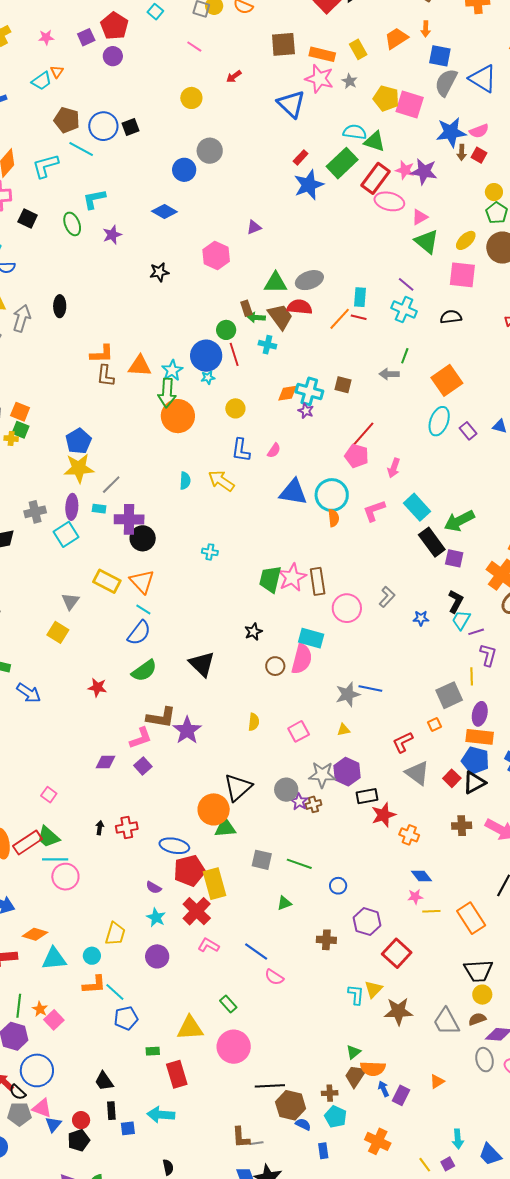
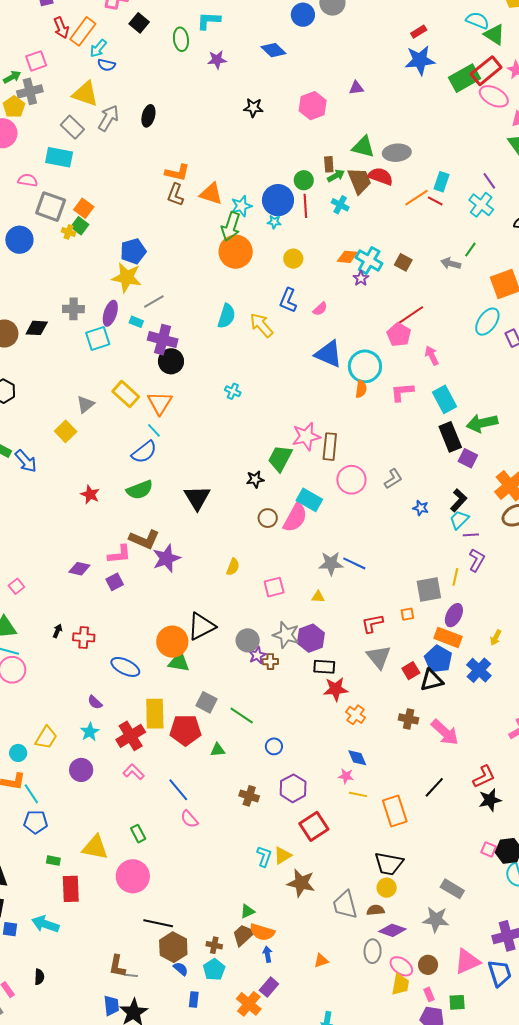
green rectangle: (342, 163) -> (464, 78), moved
green arrow: (256, 317) -> (336, 176), turned 132
pink arrow: (394, 468) -> (432, 356), turned 120
cyan semicircle: (185, 481) -> (227, 316), size x1.4
green trapezoid: (270, 579) -> (280, 458), moved
blue arrow: (29, 693) -> (26, 461), moved
red pentagon: (189, 871) -> (185, 730), moved
purple rectangle: (401, 1095) -> (269, 987), moved

